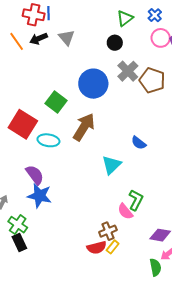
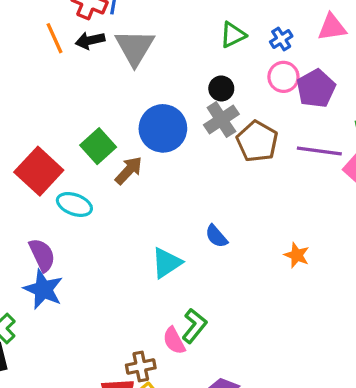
gray triangle: (67, 38) -> (135, 47), size x1.5
black circle: (115, 43) -> (221, 88), moved
brown arrow: (84, 127) -> (129, 170), moved, size x0.7

